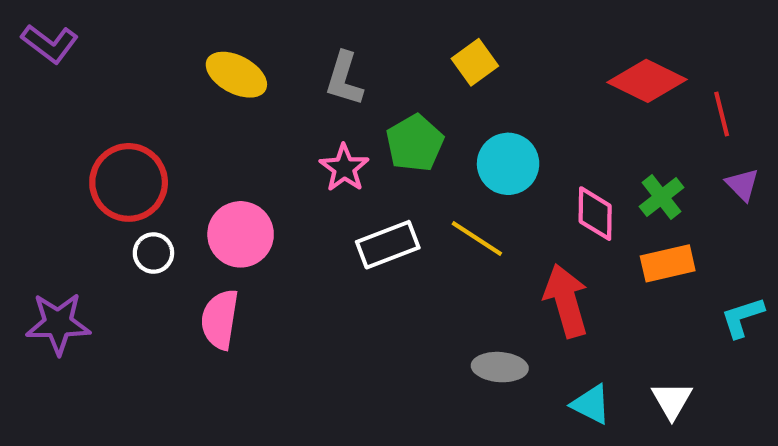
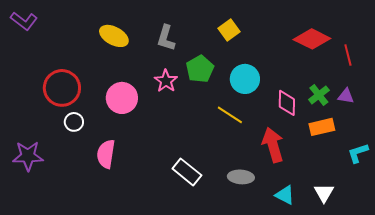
purple triangle: (742, 185) -> (346, 96), moved, turned -36
pink circle: (241, 234) -> (122, 98), moved
white rectangle: (388, 245) -> (187, 172), moved, turned 60

